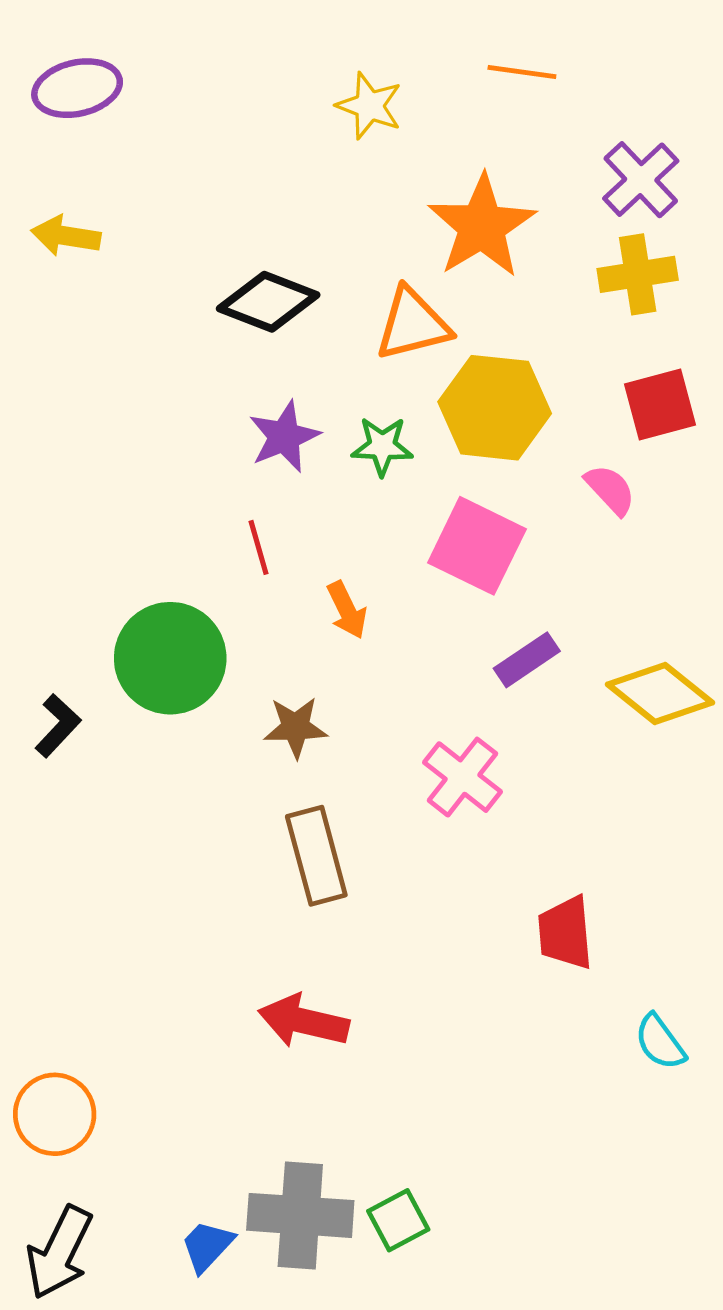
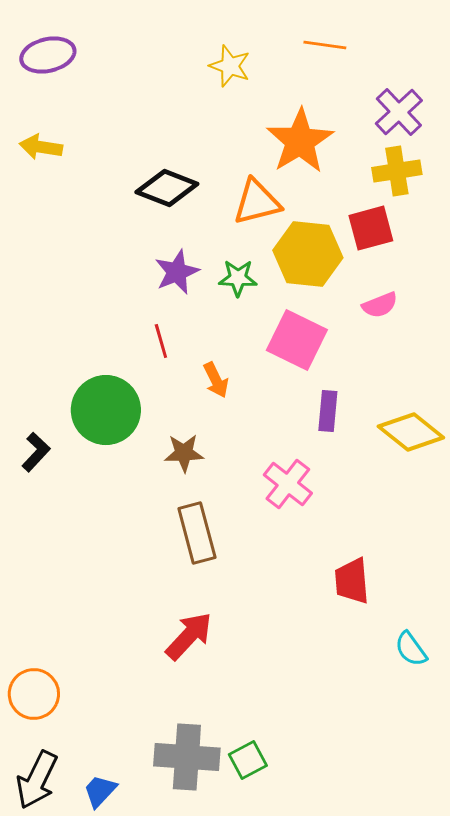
red square: (660, 404) -> (371, 228), moved
pink semicircle: (610, 490) -> (380, 305), turned 111
purple rectangle: (527, 660) -> (328, 411), turned -51
red arrow: (304, 1021) -> (189, 636), turned 120
blue trapezoid: (207, 1246) -> (100, 791), moved

